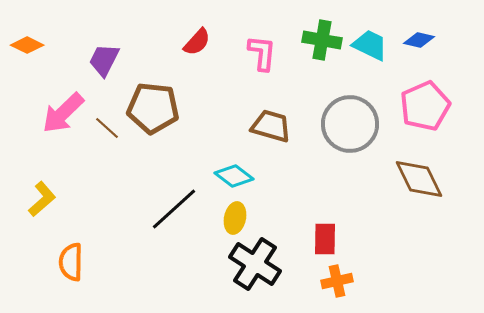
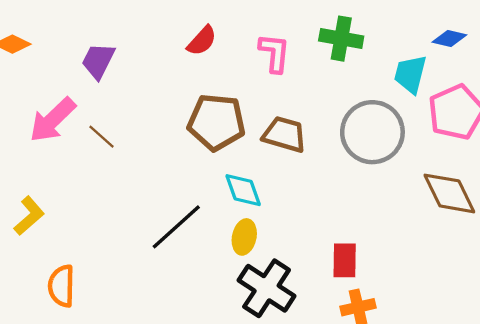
cyan trapezoid: (370, 45) -> (410, 74), moved, turned -102
brown pentagon: (153, 108) -> (216, 122), moved
cyan diamond: (234, 176) -> (243, 190), turned 33

